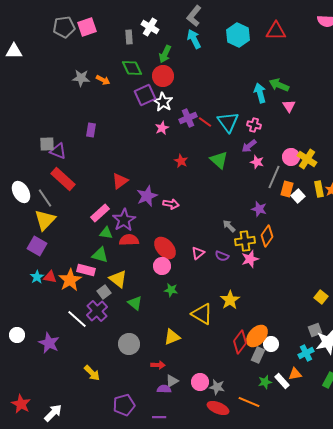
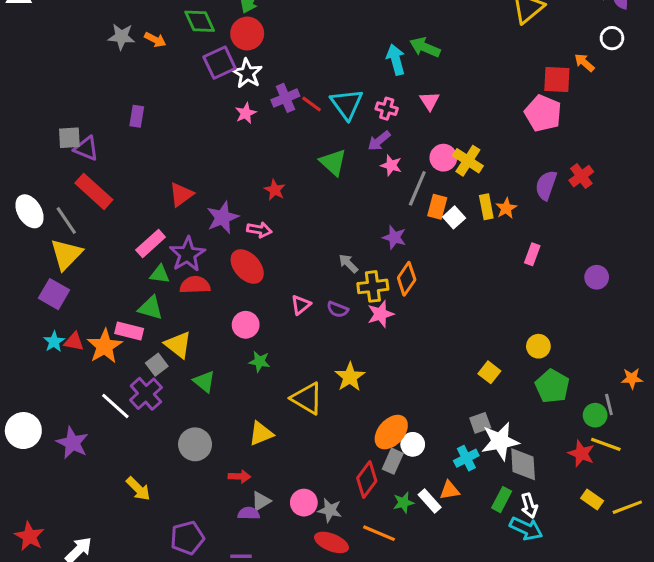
pink triangle: (289, 106) -> (430, 101), moved
red star: (181, 161) -> (275, 190), moved
red ellipse: (165, 248) -> (247, 267), moved
white circle: (17, 335) -> (23, 431), size x1.5
red diamond: (240, 342) -> (367, 480), moved

